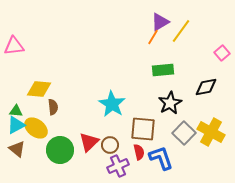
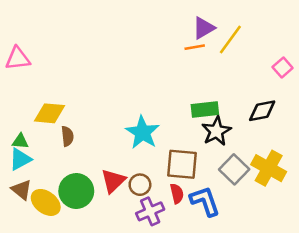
orange line: (153, 37) -> (195, 47), turned 49
green rectangle: (163, 70) -> (205, 109), moved
yellow ellipse: (36, 128) -> (46, 202), moved

